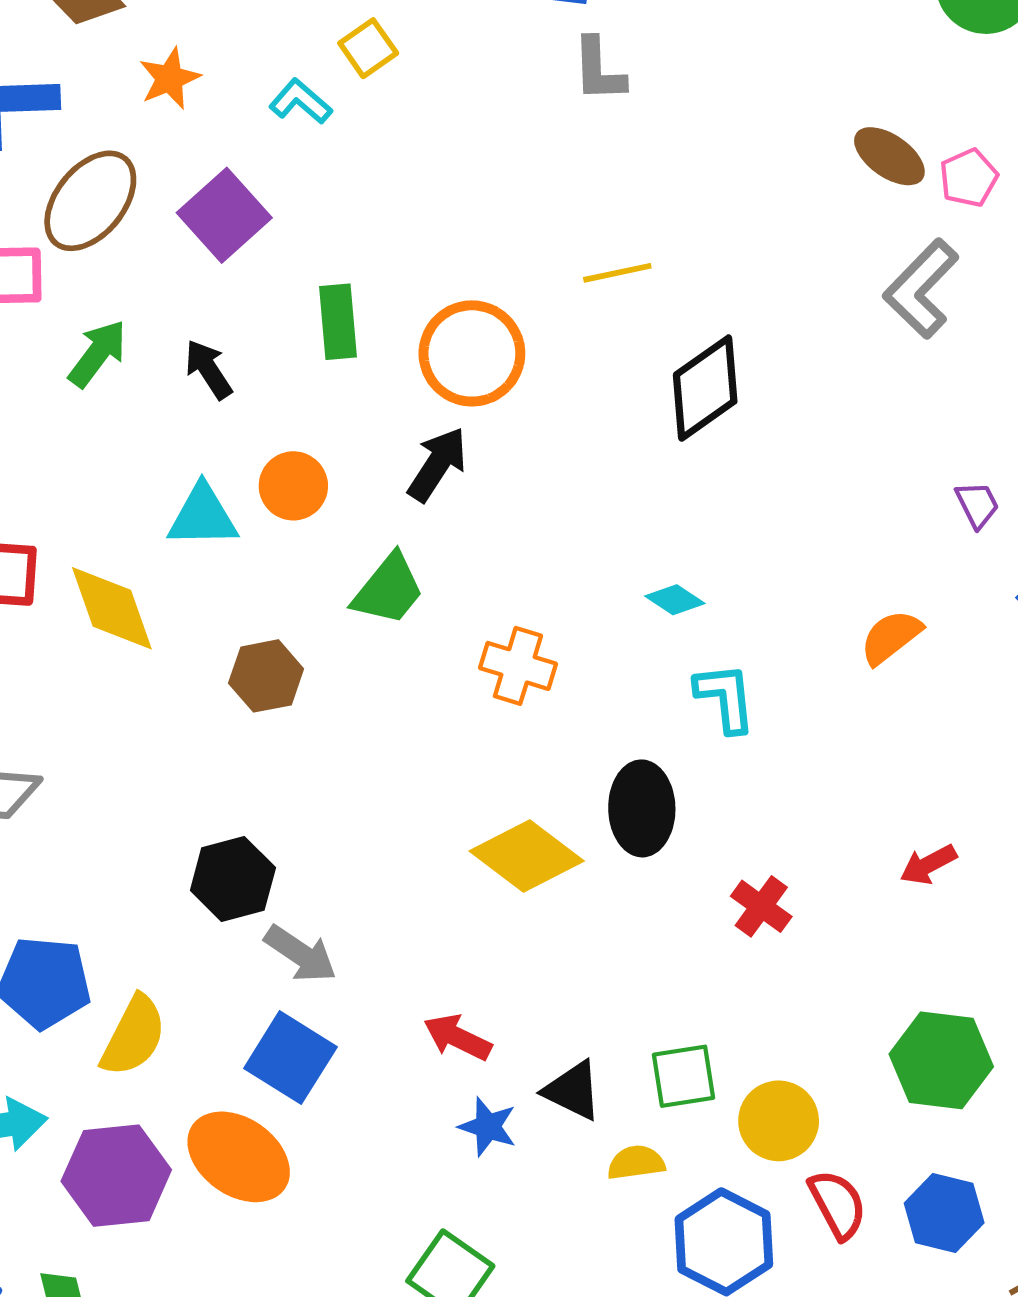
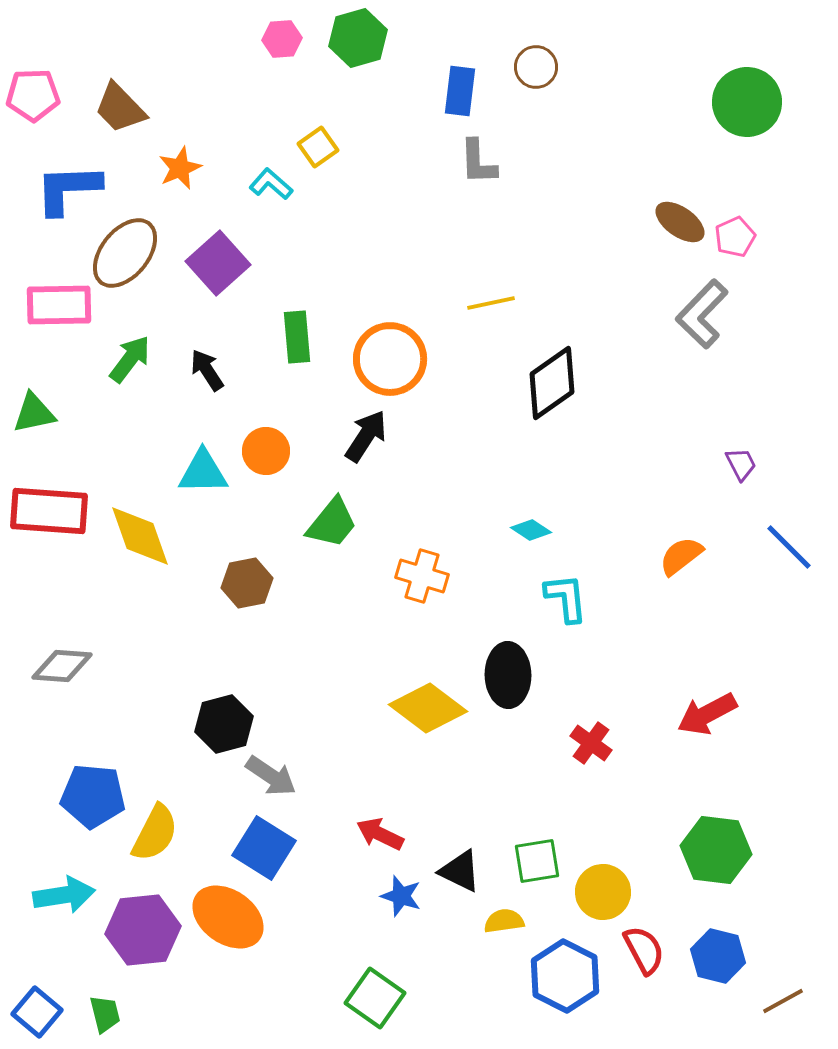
red arrow: (928, 865) -> (707, 714), size x1.5

